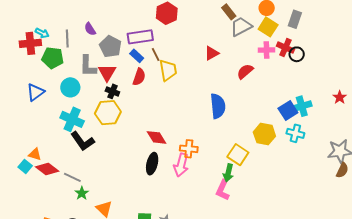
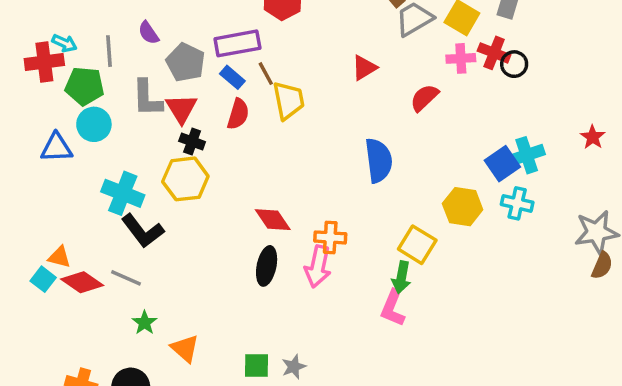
cyan circle: (70, 87) -> (94, 124), moved
blue triangle: (35, 92) -> (56, 148), turned 36
gray line: (72, 177) -> (126, 278), moved

